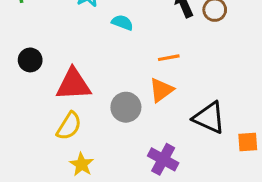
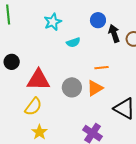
cyan semicircle: (122, 23) -> (73, 42), turned 136
gray circle: (126, 107) -> (72, 87), moved

